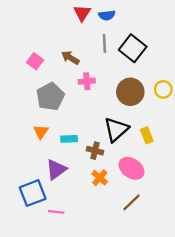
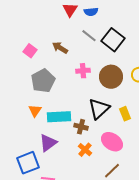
gray line: (104, 44) -> (89, 36), turned -49
pink cross: (87, 81) -> (83, 71), moved
cyan rectangle: (69, 139) -> (59, 117), size x1.6

